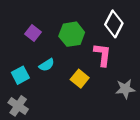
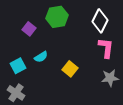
green hexagon: (72, 34) -> (57, 17), moved
pink L-shape: (102, 55) -> (106, 48), moved

